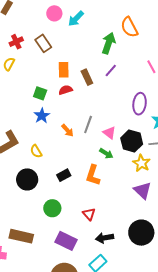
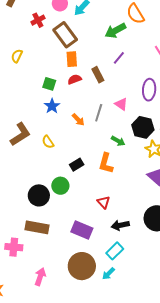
red cross: (16, 42) -> (38, 20), moved
brown rectangle: (43, 43) -> (65, 35), moved, size x1.4
green arrow: (109, 43) -> (115, 31), turned -135
brown rectangle: (87, 77) -> (98, 75), moved
pink triangle: (109, 133) -> (121, 104), moved
black circle: (27, 179) -> (39, 195), moved
green circle: (52, 208) -> (60, 186), moved

